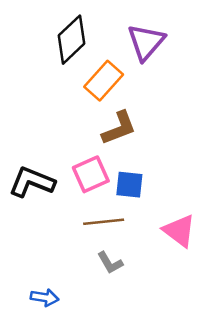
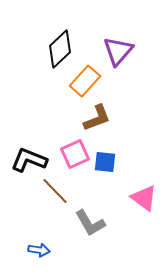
brown line: (104, 222) -> (55, 191), moved, turned 52
gray L-shape: (110, 263) -> (90, 223), size x1.5

